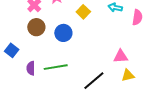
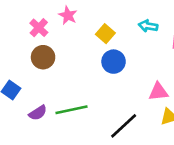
blue circle: (63, 33) -> (114, 62), moved
purple semicircle: (31, 68) -> (38, 113), turned -120

